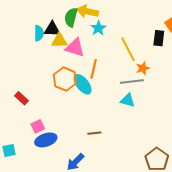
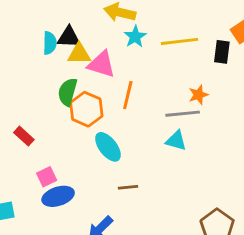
green semicircle: (71, 17) -> (68, 92), moved
yellow line: (128, 49) -> (179, 41), moved, turned -70
cyan ellipse: (83, 84) -> (108, 147), moved

